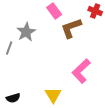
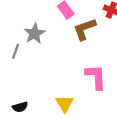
pink L-shape: (81, 71) -> (96, 77), turned 130

